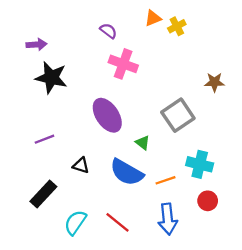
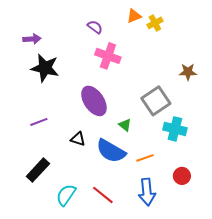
cyan cross: (200, 164) -> (175, 129), moved
black triangle: (81, 165) -> (78, 139), moved

